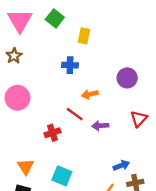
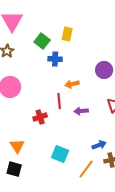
green square: (55, 18) -> (42, 41), moved
red line: (75, 114) -> (59, 101), turned 49
cyan square: (62, 176) -> (60, 154), moved

